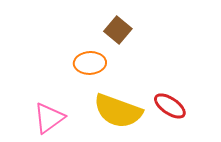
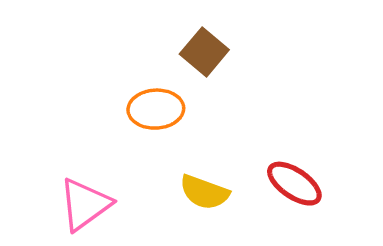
yellow semicircle: (118, 111) -> (204, 192), size x0.6

